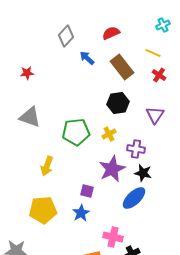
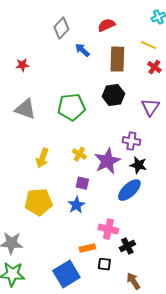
brown rectangle: (122, 67) -> (117, 59), turned 40
green pentagon: (76, 132) -> (71, 107), moved
yellow cross: (109, 134) -> (79, 154), moved, turned -32

